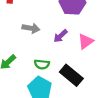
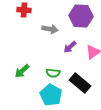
gray arrow: (31, 28) -> (50, 29), moved

